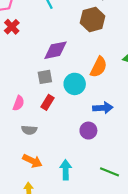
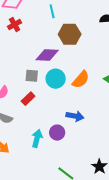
brown hexagon: (93, 20) -> (70, 34), moved
cyan circle: (75, 84) -> (56, 79), moved
cyan arrow: (66, 170) -> (37, 138), moved

